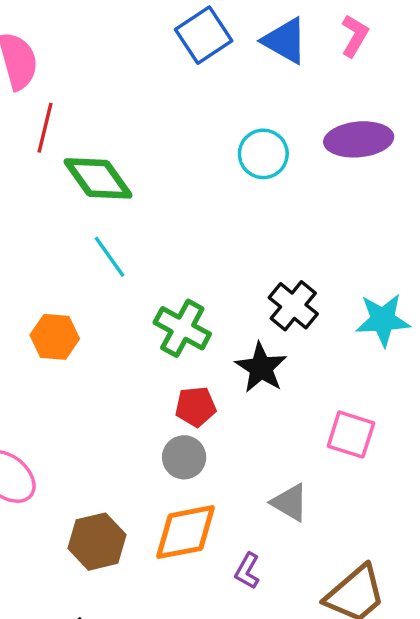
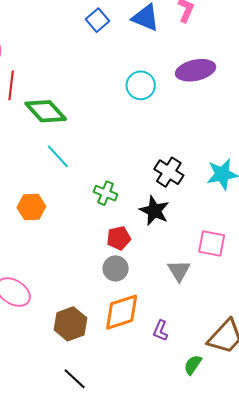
blue square: (204, 35) -> (97, 20), size x0.7
green cross: (182, 328) -> (106, 193), size x0.7
gray triangle: (290, 503) -> (179, 271), moved, turned 35

